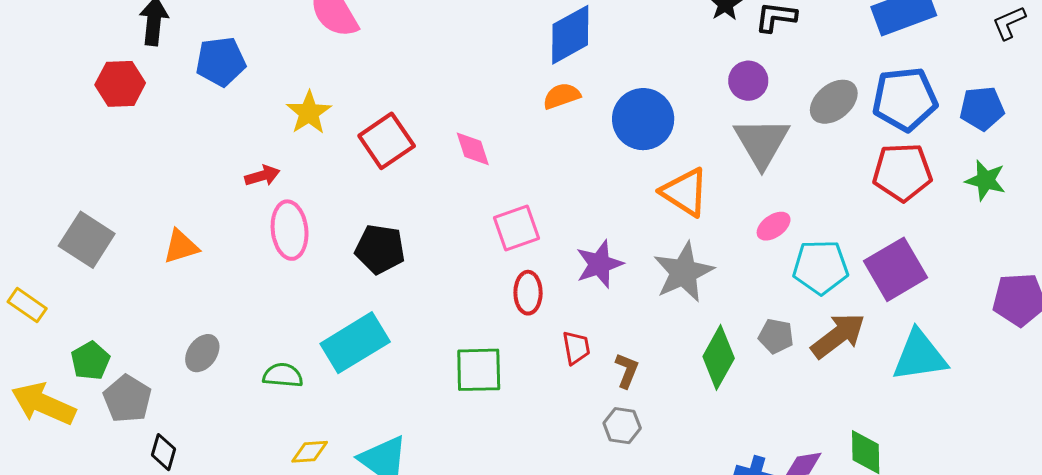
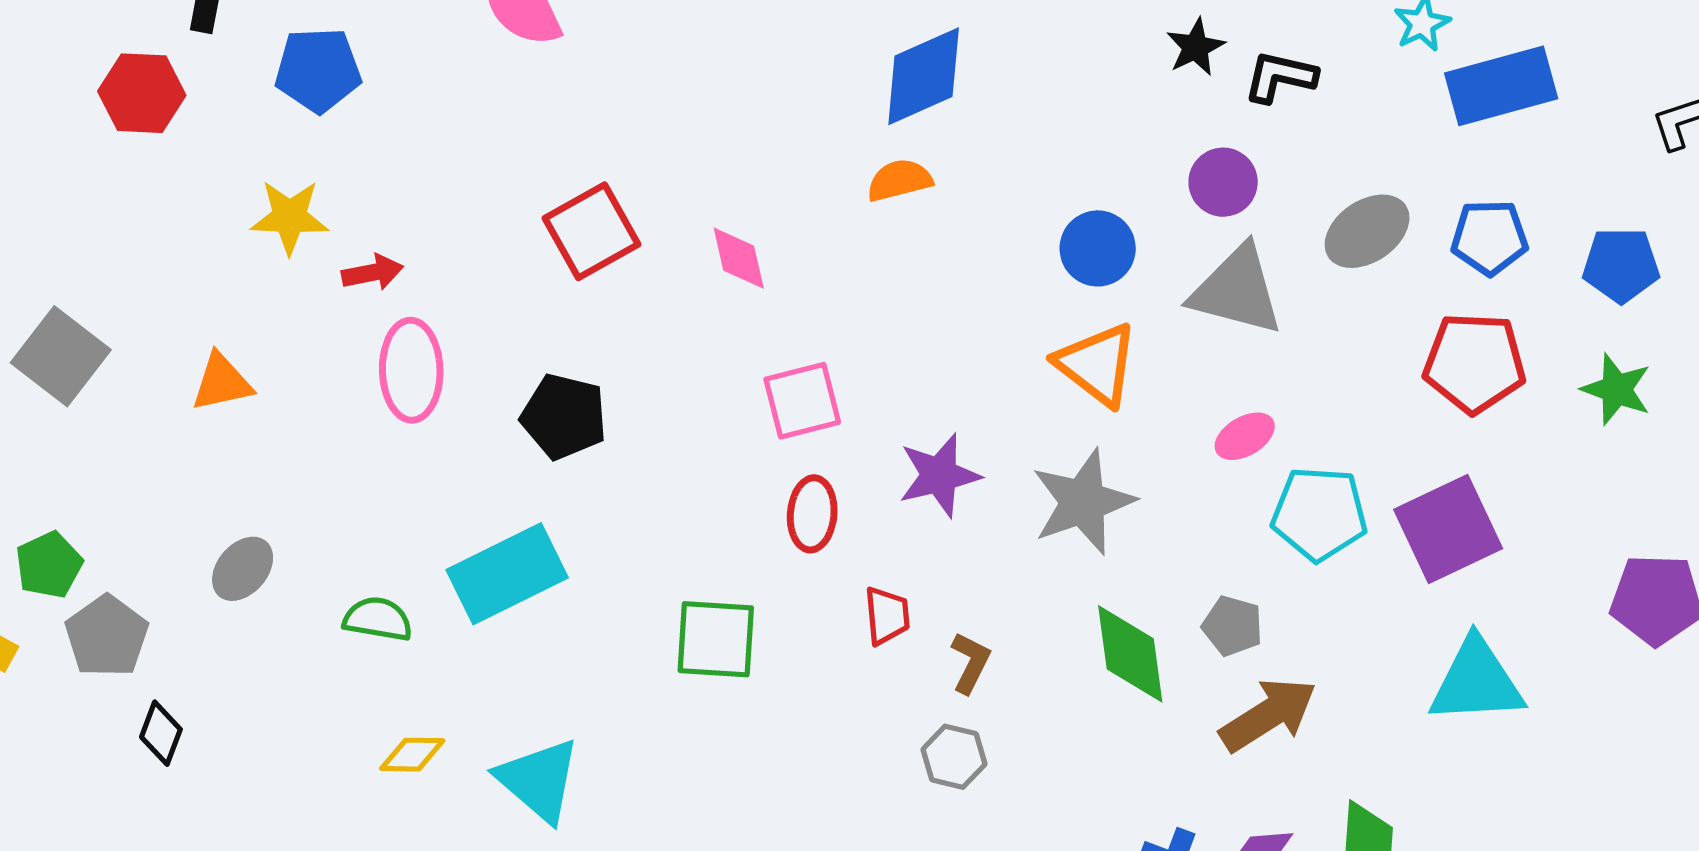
blue pentagon: (905, 99) -> (1490, 237), size x0.7
yellow star: (309, 113) -> (290, 217), moved, turned 30
blue circle: (643, 119) -> (1098, 248), moved, size x0.7
gray triangle: (762, 142) -> (1237, 290), turned -50
brown arrow: (838, 336) -> (1268, 715), moved
green diamond: (719, 357) -> (1130, 654), turned -42

